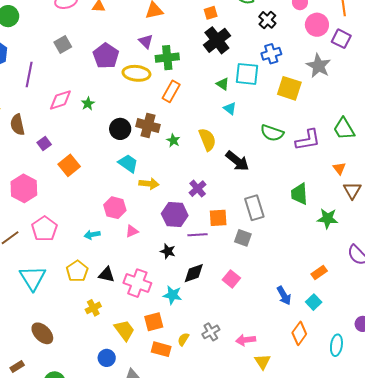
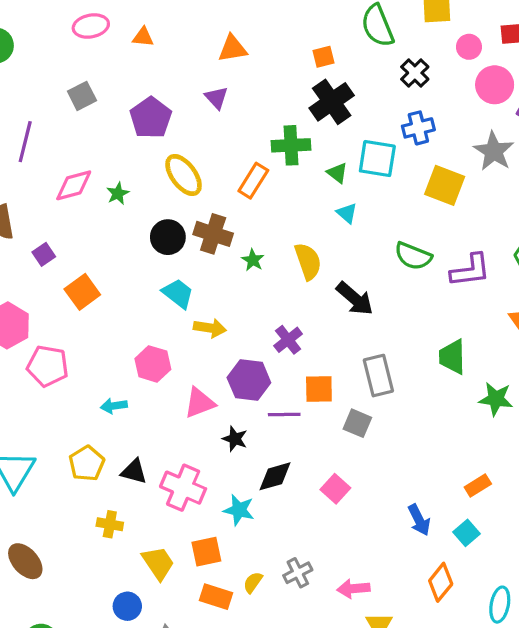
green cross: (167, 58) -> (291, 145), moved
yellow ellipse: (136, 73) -> (184, 175), moved, turned 44
pink pentagon: (44, 229) -> (48, 366), moved, turned -30
pink triangle: (132, 231) -> (200, 403), moved, size x1.5
yellow cross: (93, 308) -> (110, 524), turned 35

